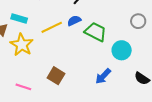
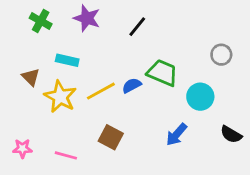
cyan rectangle: (19, 19) -> (67, 60), moved
blue semicircle: (74, 21) -> (132, 85), moved
yellow line: (52, 27) -> (101, 91), moved

